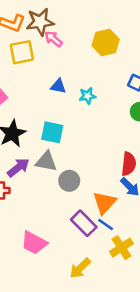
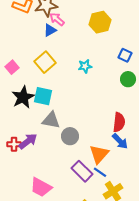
yellow square: (22, 52) -> (45, 62), moved, turned -30
blue triangle: (58, 86) -> (50, 30), moved, turned -40
cyan square: (52, 132) -> (43, 96), moved
purple arrow: (18, 167) -> (28, 141), moved

